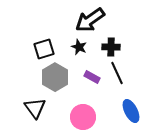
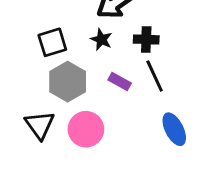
pink circle: (83, 117) -> (86, 129), moved

